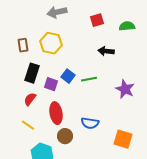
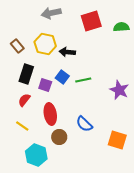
red square: (97, 20) -> (91, 21), size x1.5
brown rectangle: (23, 45) -> (17, 46), turned -32
black arrow: (106, 51) -> (67, 52), moved
blue semicircle: (90, 123) -> (84, 124), turned 36

